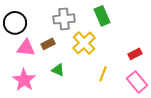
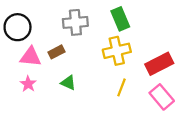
yellow cross: (84, 43) -> (117, 51), moved, turned 30
red rectangle: (135, 54) -> (159, 64), size x1.6
pink star: (24, 80) -> (28, 84), moved, size x0.6

